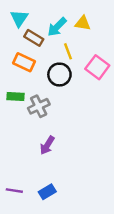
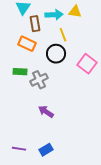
cyan arrow: (57, 27) -> (54, 15), turned -138
brown rectangle: (34, 38) -> (35, 24), turned 49
pink square: (97, 67) -> (87, 64), moved
purple arrow: (47, 145) -> (46, 112), turned 91

